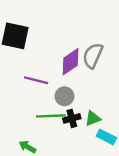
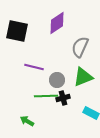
purple diamond: (71, 62) -> (57, 23), moved
green triangle: (93, 118) -> (83, 77), moved, size x1.5

